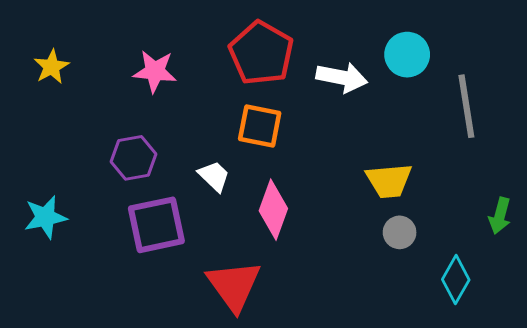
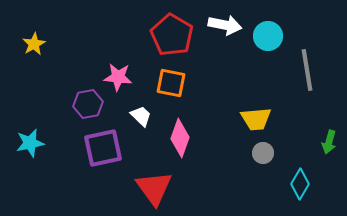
pink star: (155, 71) -> (118, 77), moved
white arrow: (342, 77) -> (225, 25), moved

